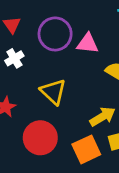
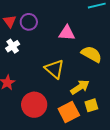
purple circle: (55, 34) -> (29, 22), moved, size x0.7
yellow triangle: (53, 92) -> (54, 69), moved

